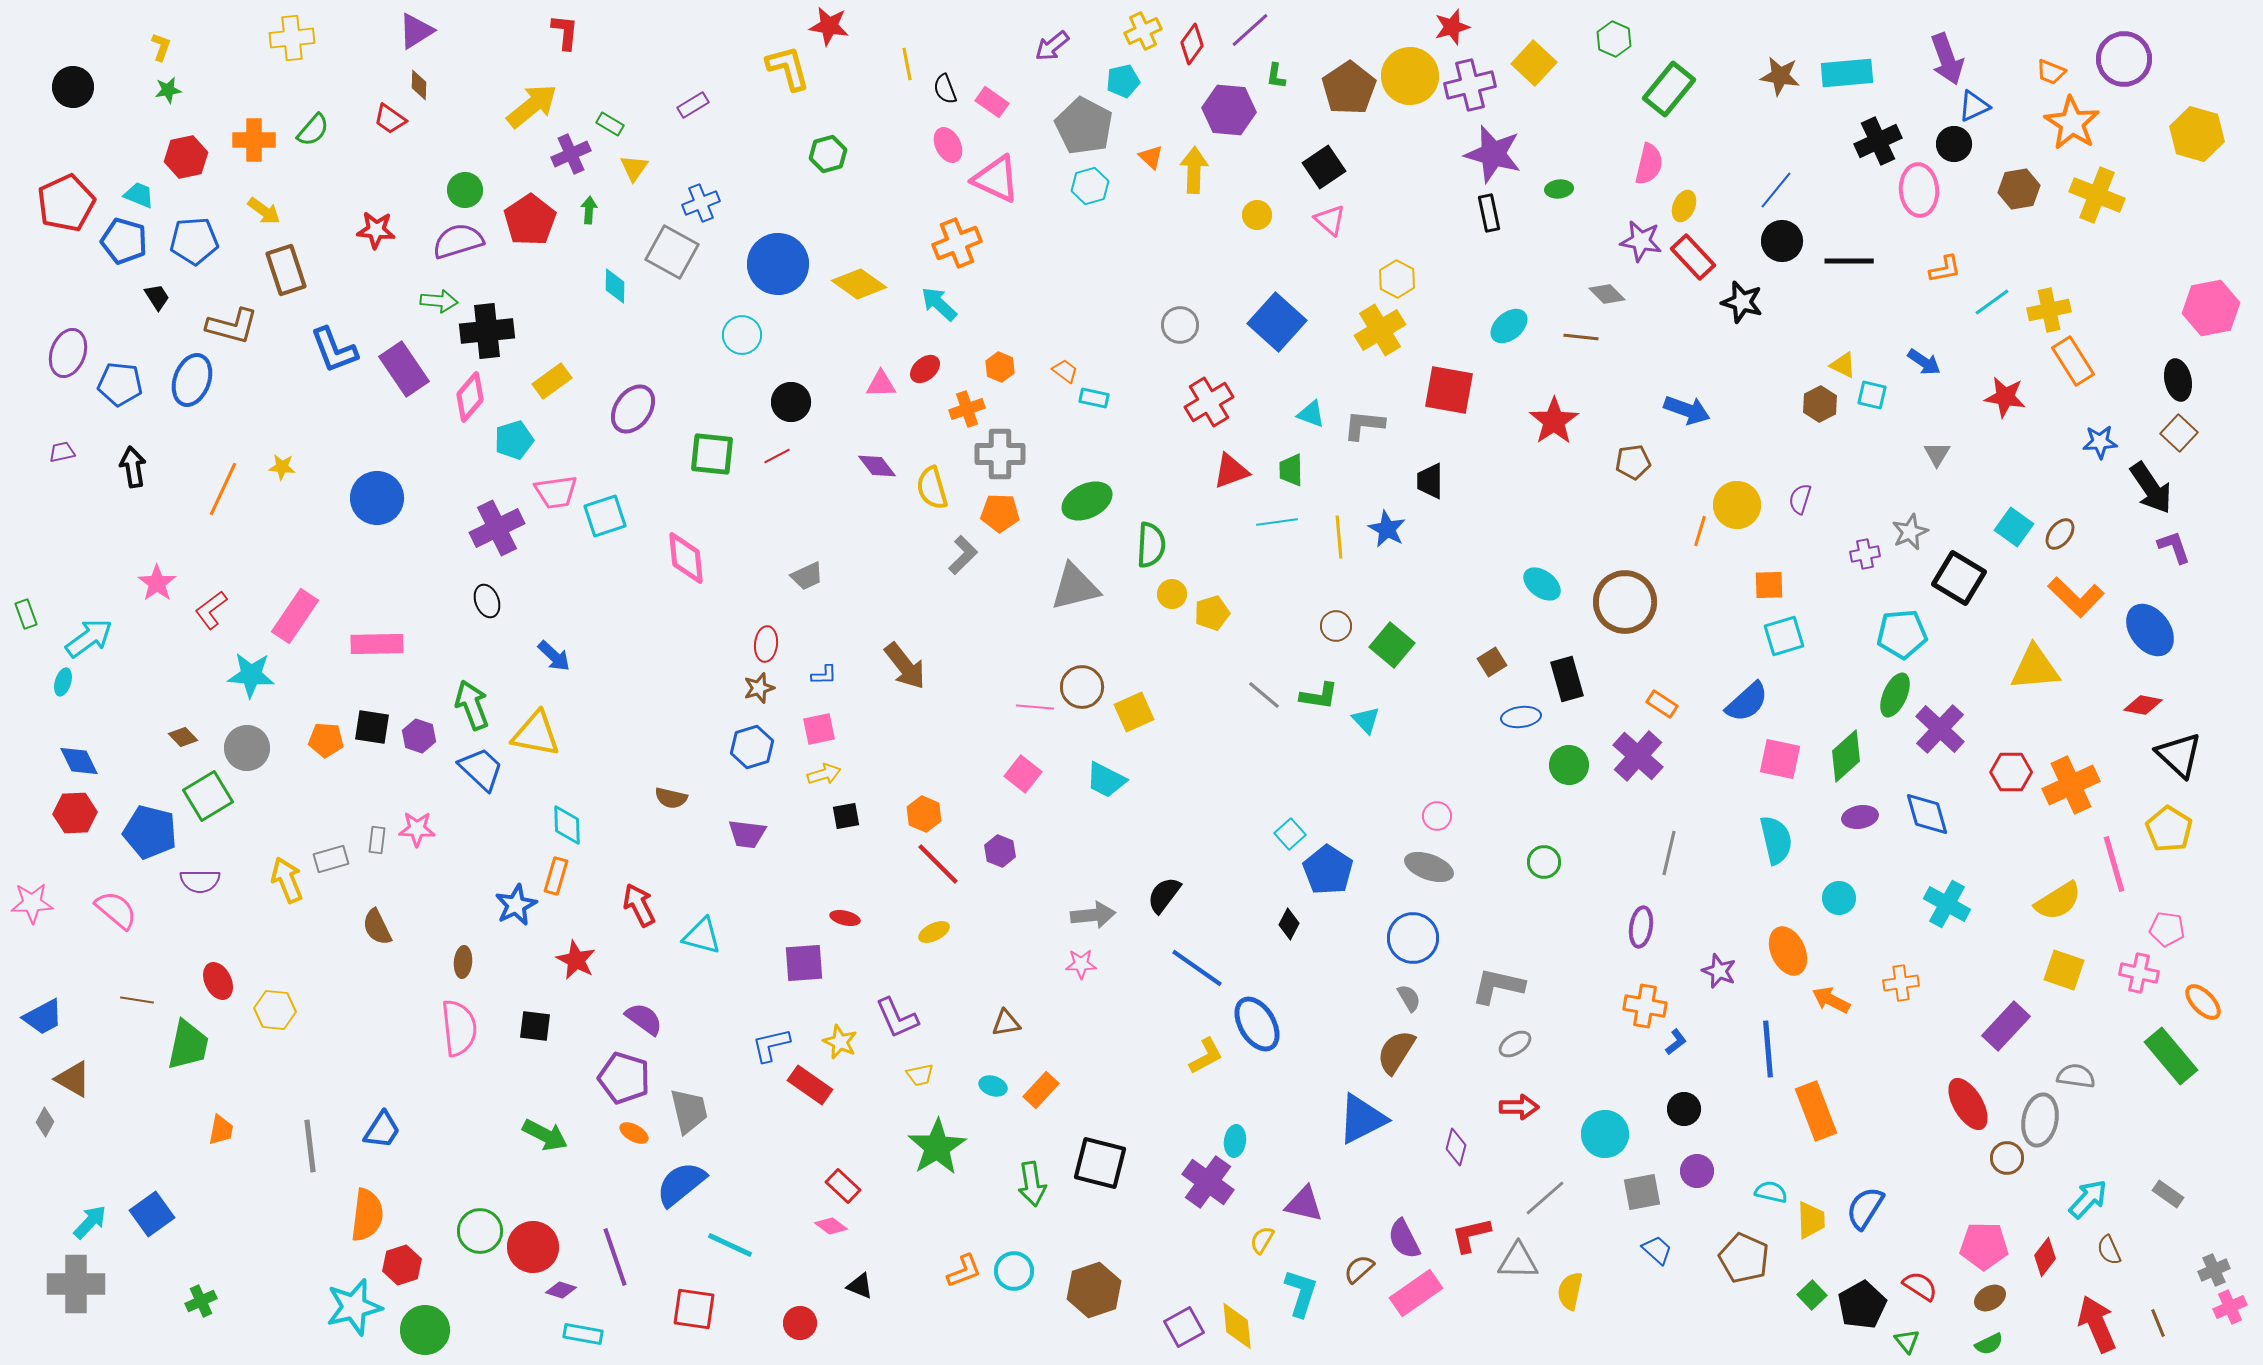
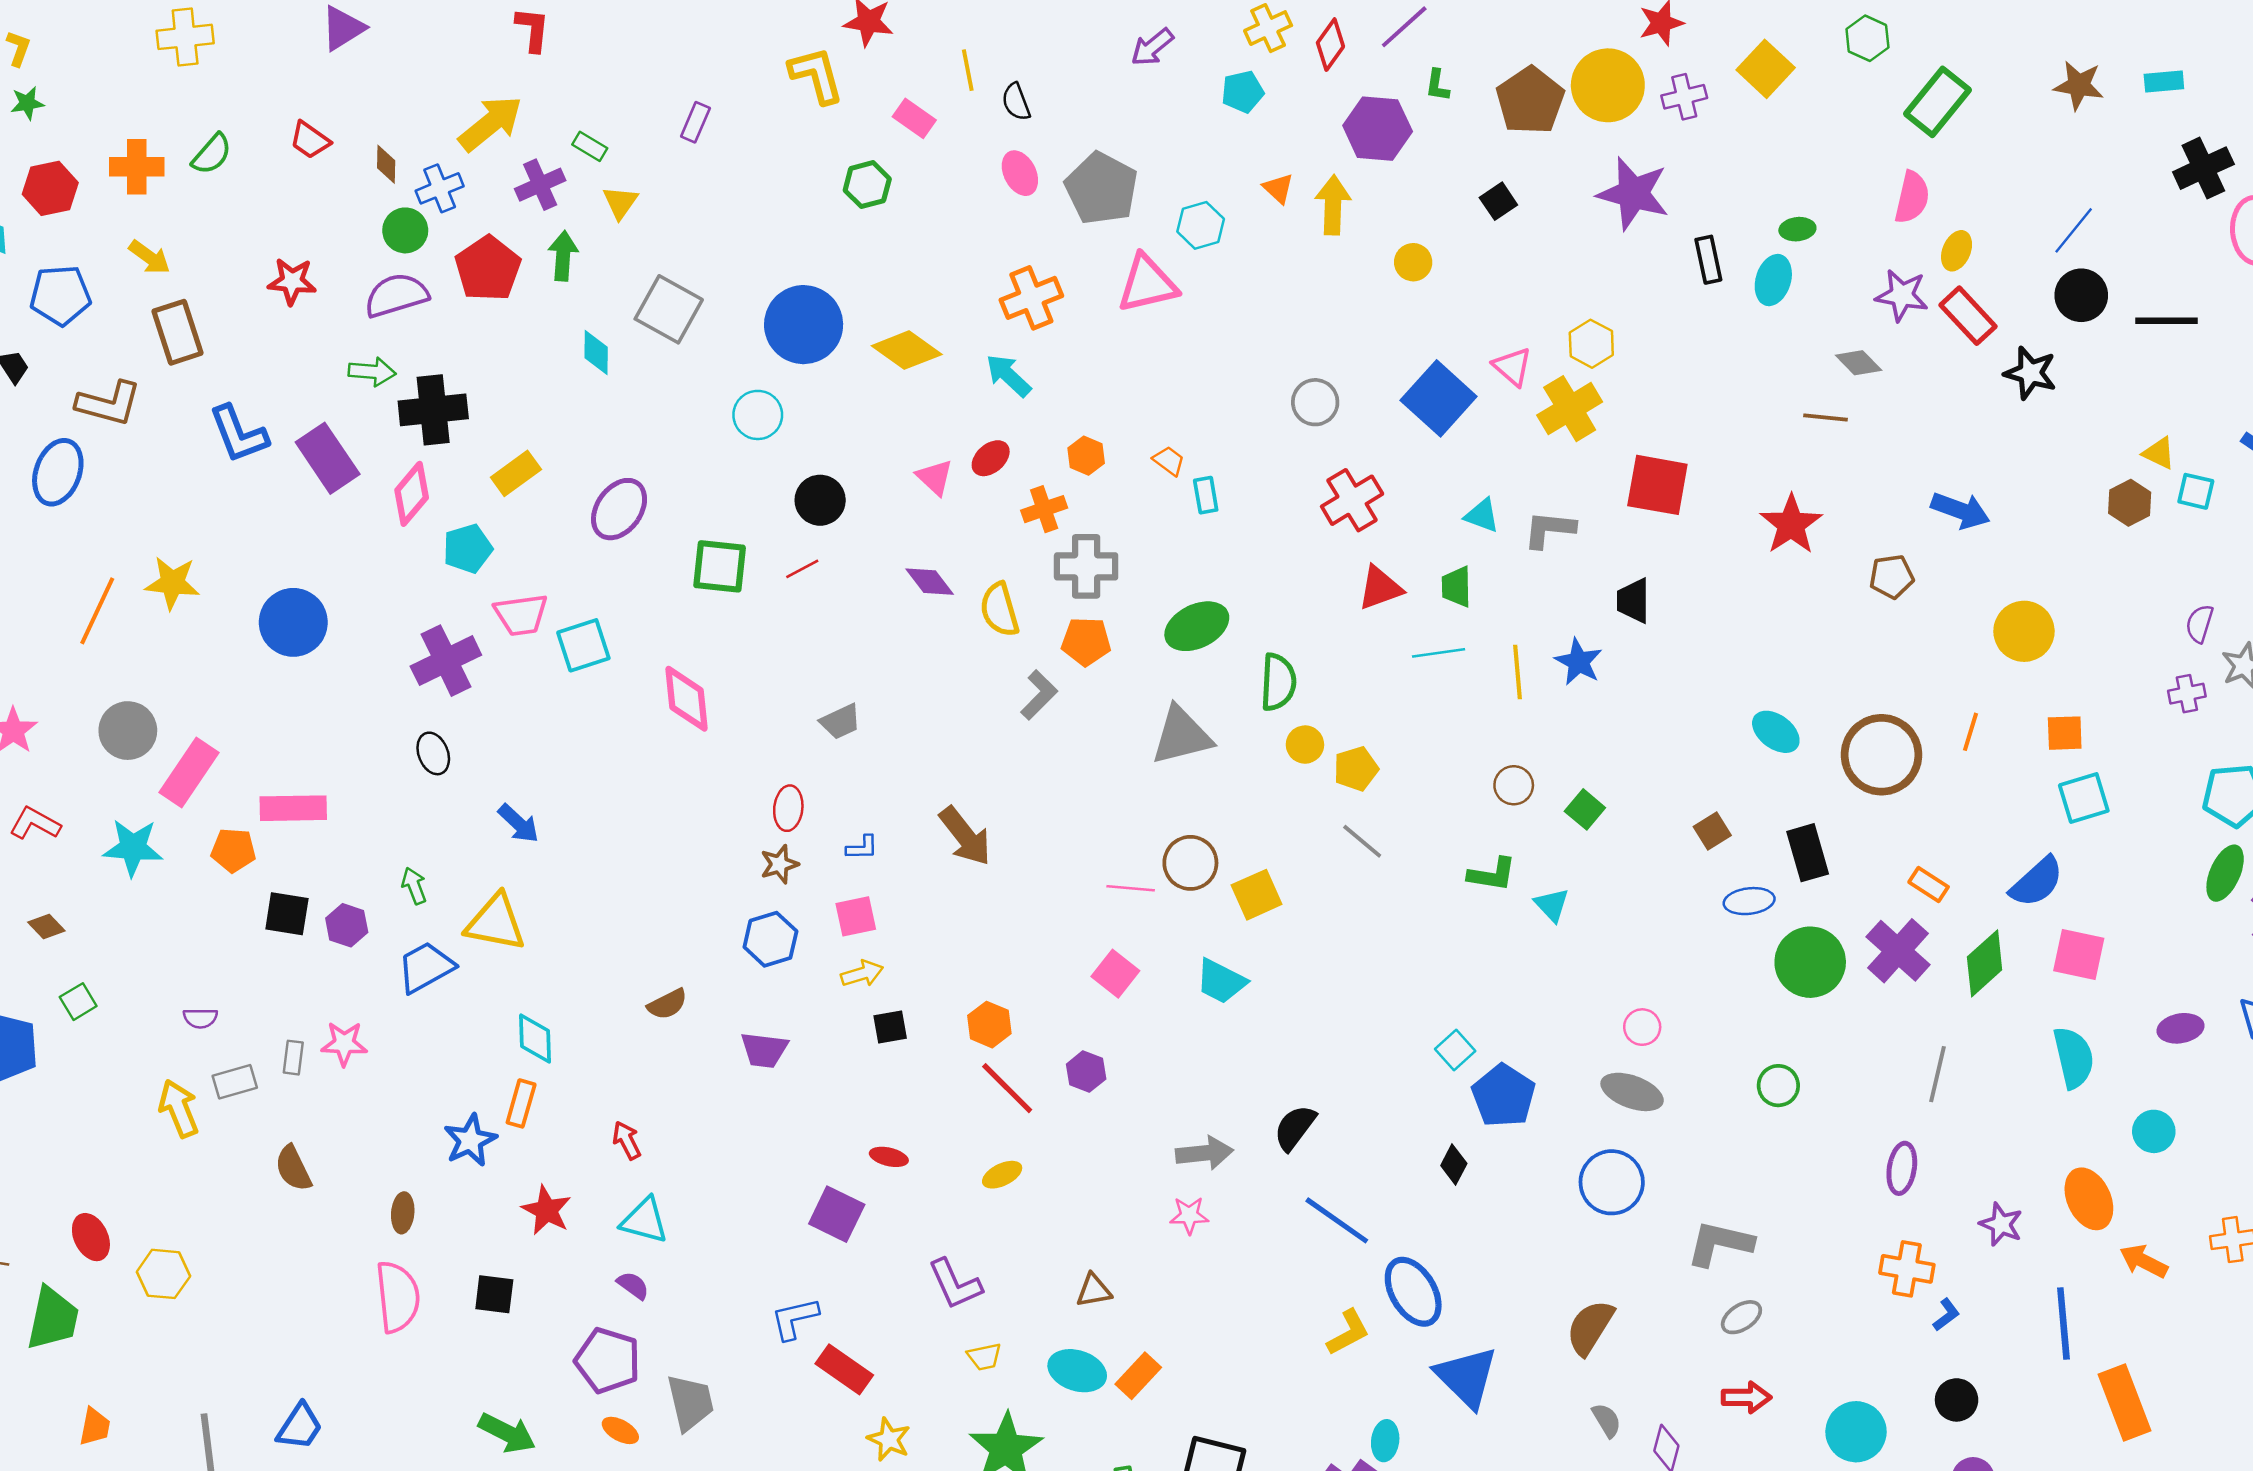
cyan rectangle: (1847, 73) -> (2164, 82), size x0.6
brown diamond: (419, 85) -> (386, 164), moved
purple cross: (1470, 85) -> (1684, 97), size x0.7
pink rectangle: (992, 102) -> (914, 118), moved
purple rectangle: (693, 105) -> (695, 122), turned -36
gray pentagon: (1084, 126) -> (1101, 188), moved
purple star: (1493, 154) -> (1633, 193), moved
black square: (1324, 167) -> (1498, 201), size x0.7
pink triangle: (996, 179) -> (1147, 284), moved, turned -38
blue cross: (701, 203) -> (440, 188), moved
green arrow: (589, 210) -> (563, 256), size x1.4
pink triangle: (1330, 220) -> (1512, 367), moved
cyan ellipse: (1509, 326) -> (1773, 280), moved, turned -33
pink triangle: (881, 384) -> (935, 477), turned 44
cyan rectangle: (1094, 398) -> (1206, 495), turned 68
yellow star: (282, 467) -> (172, 583), size x1.6
purple semicircle: (1800, 499) -> (2200, 624), moved
orange line: (1700, 531) -> (1971, 732), moved
red L-shape: (211, 610) -> (35, 823), moved, turned 66
green square: (1392, 645) -> (1585, 809), size x0.7
gray line: (1264, 695) -> (1362, 841), moved
green arrow: (472, 705) -> (414, 886), size x0.6
orange pentagon: (326, 740) -> (233, 850), moved
gray circle: (247, 748) -> (128, 731), moved
green diamond: (1846, 756) -> (1985, 963), moved
green circle: (1569, 765) -> (1810, 962), size x1.4
blue trapezoid: (481, 769) -> (426, 967), turned -72
green square: (208, 796) -> (78, 1002), size x0.6
brown semicircle: (671, 798) -> (667, 1004), turned -40
purple semicircle: (200, 881) -> (200, 1018), moved, size x0.7
red arrow: (639, 905) -> (627, 1140), size x0.7
cyan triangle: (702, 936) -> (644, 1220), moved
purple square: (804, 963) -> (837, 1214), turned 30
gray semicircle: (1409, 998) -> (1607, 1420), moved
purple semicircle: (644, 1019) -> (633, 1285), size x0.7
yellow star: (840, 1042) -> (889, 1439), moved
cyan ellipse: (993, 1086) -> (1077, 1371), size x1.6
blue triangle: (1362, 1119) -> (1467, 1377), moved, turned -48

